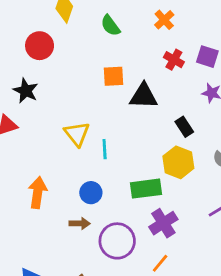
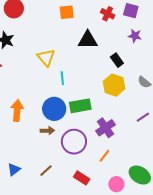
orange square: (113, 76) -> (67, 12), moved
yellow triangle: (77, 134) -> (46, 58), moved
green rectangle: (146, 189) -> (80, 106), moved
blue circle: (91, 193) -> (54, 109), size x1.5

